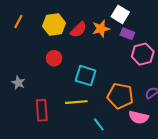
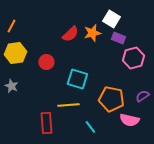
yellow hexagon: (54, 25) -> (15, 53), moved
red rectangle: (42, 110) -> (46, 123), moved

